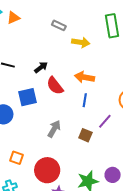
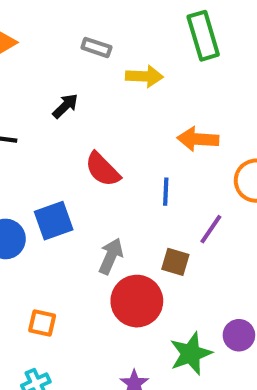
black arrow: (41, 67) -> (65, 106), moved
orange arrow: (85, 77) -> (198, 139), moved
blue square: (27, 97) -> (54, 221), moved
red circle: (47, 170) -> (137, 301), moved

